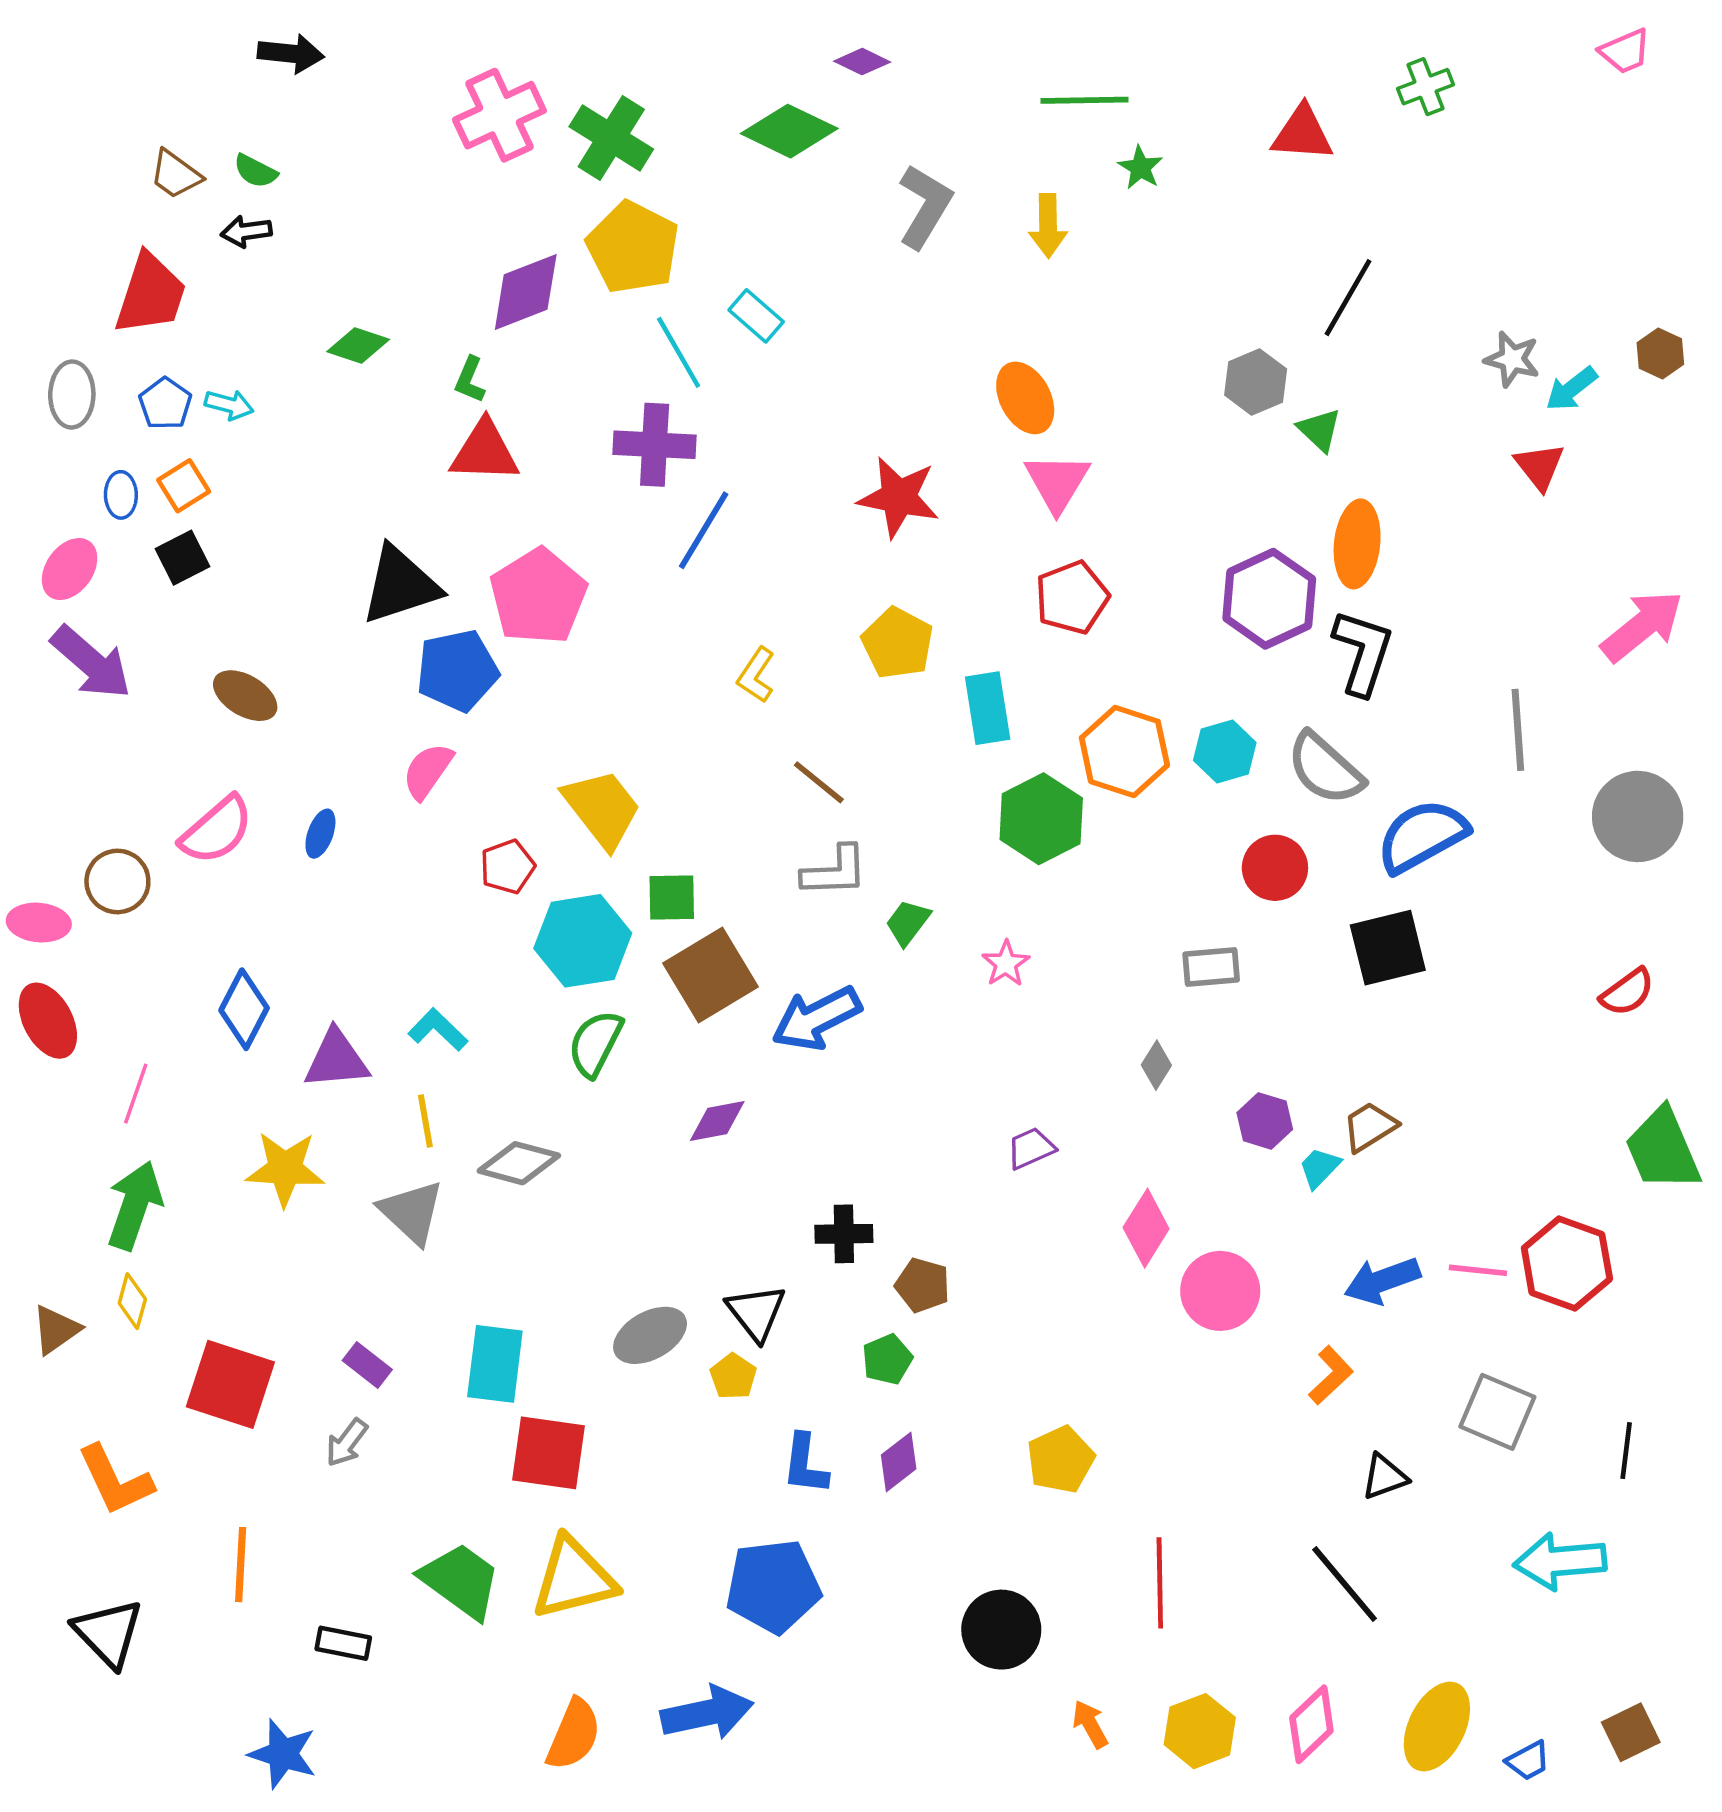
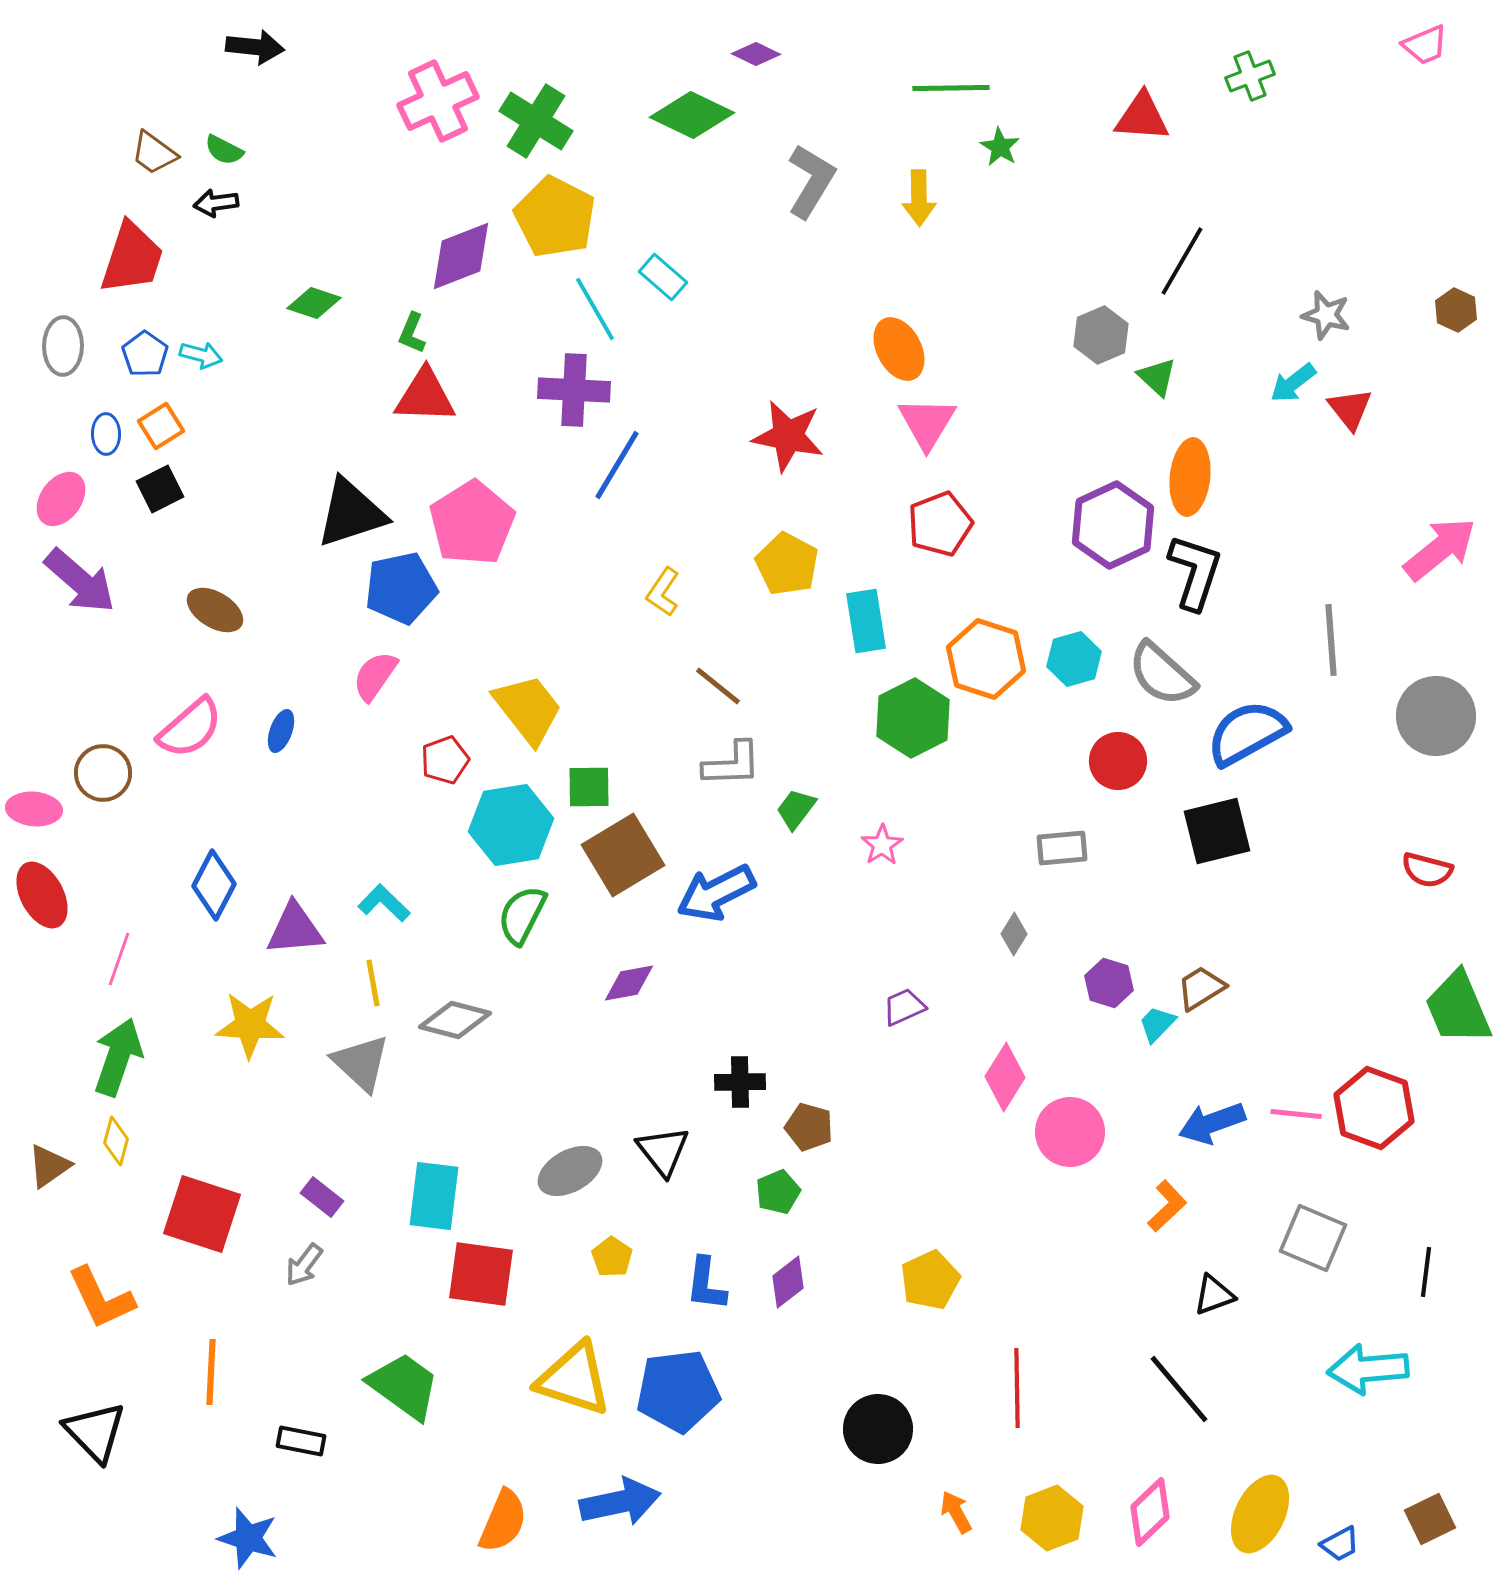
cyan arrow: (1571, 389) -> (1293, 383), moved
red semicircle: (1627, 992) -> (1427, 870), turned 51
yellow pentagon: (733, 1376) -> (612, 1257), moved
yellow triangle: (574, 1578) -> (574, 1379), moved, turned 32

